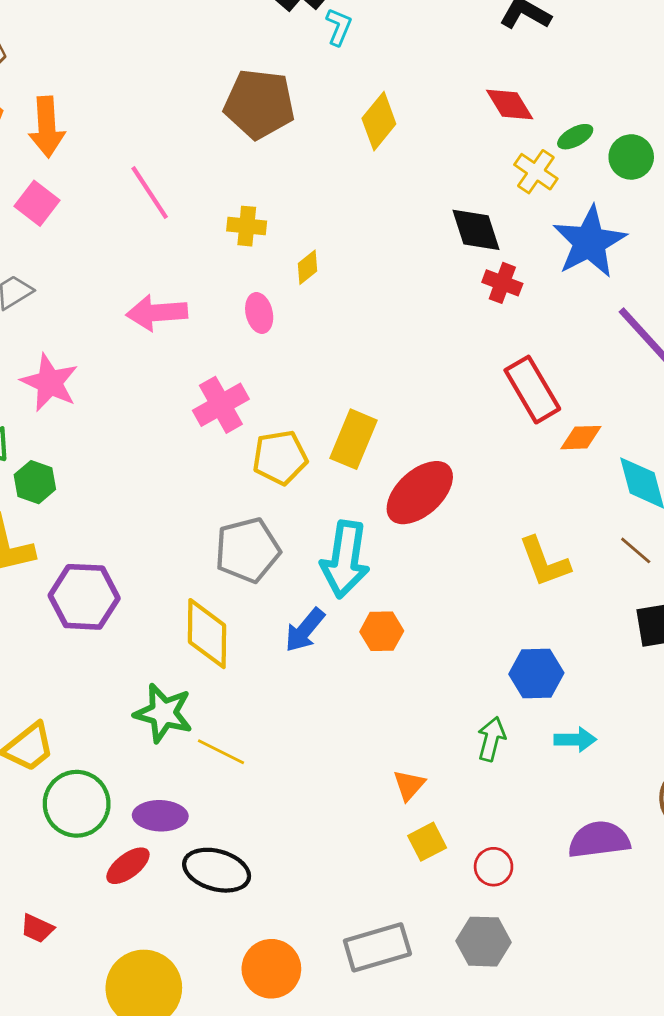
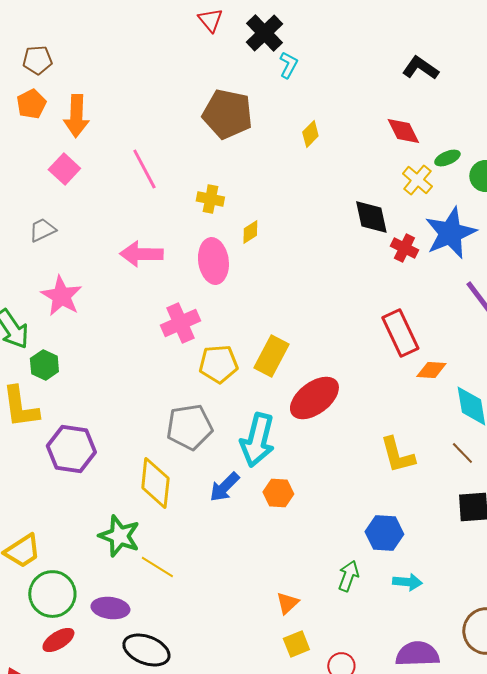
yellow diamond: (379, 121) -> (310, 134), size x0.7
red cross: (502, 283) -> (404, 248), moved
pink ellipse: (259, 313) -> (213, 261), size x1.6
red ellipse: (128, 866) -> (58, 640), moved

